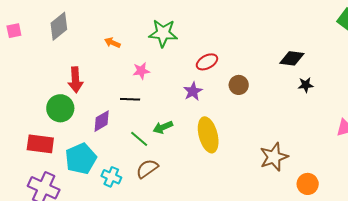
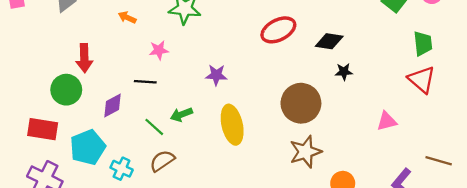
red ellipse: (207, 62) -> (278, 30), moved, size x1.4
brown circle: (239, 85) -> (301, 103), moved, size x1.8
purple star: (193, 91) -> (216, 75), turned 30

